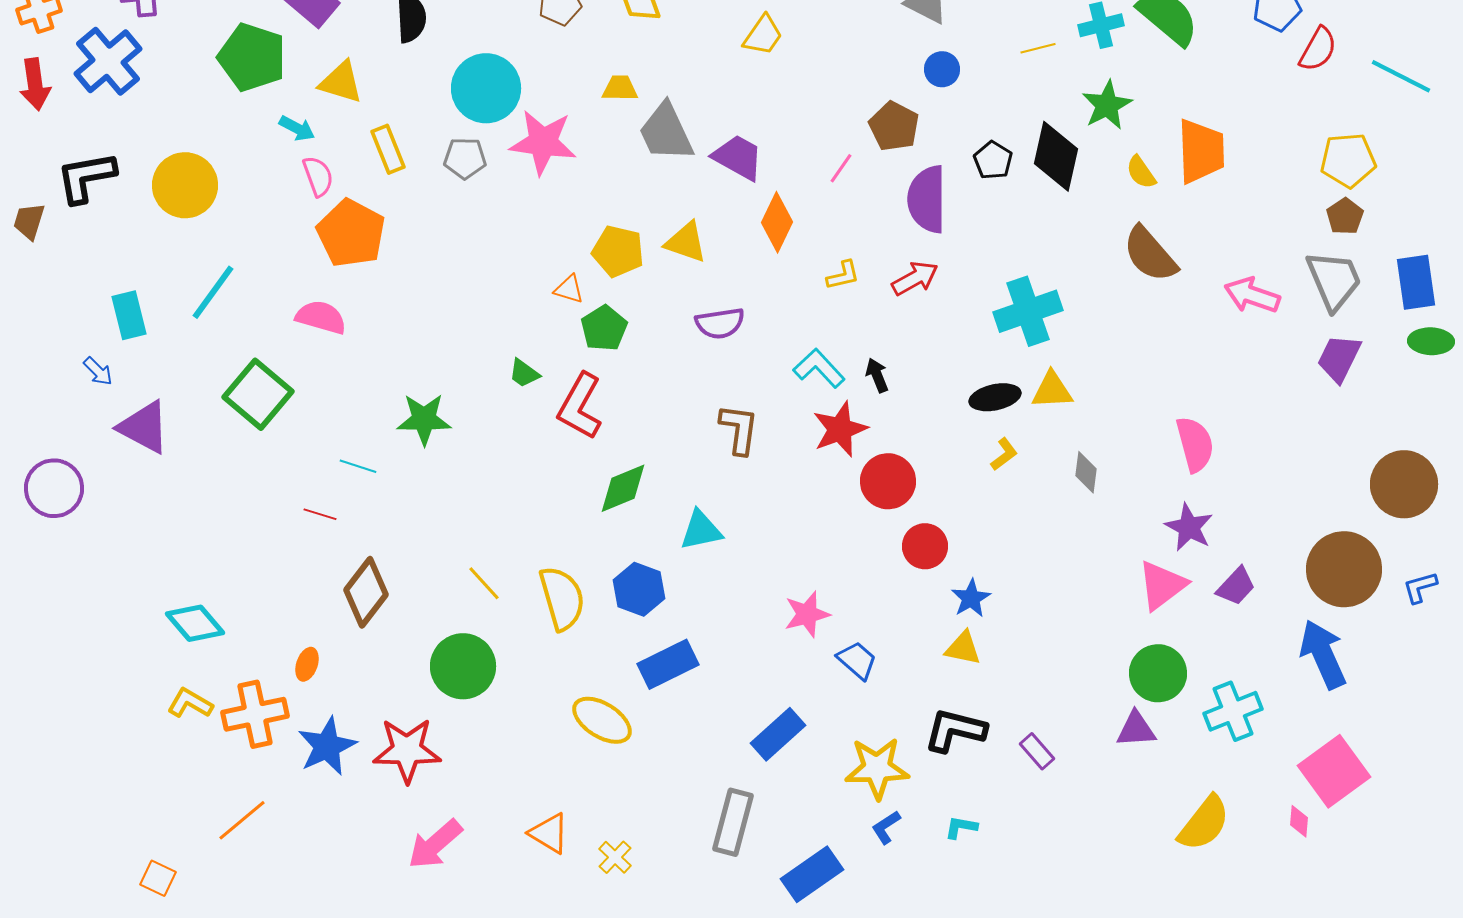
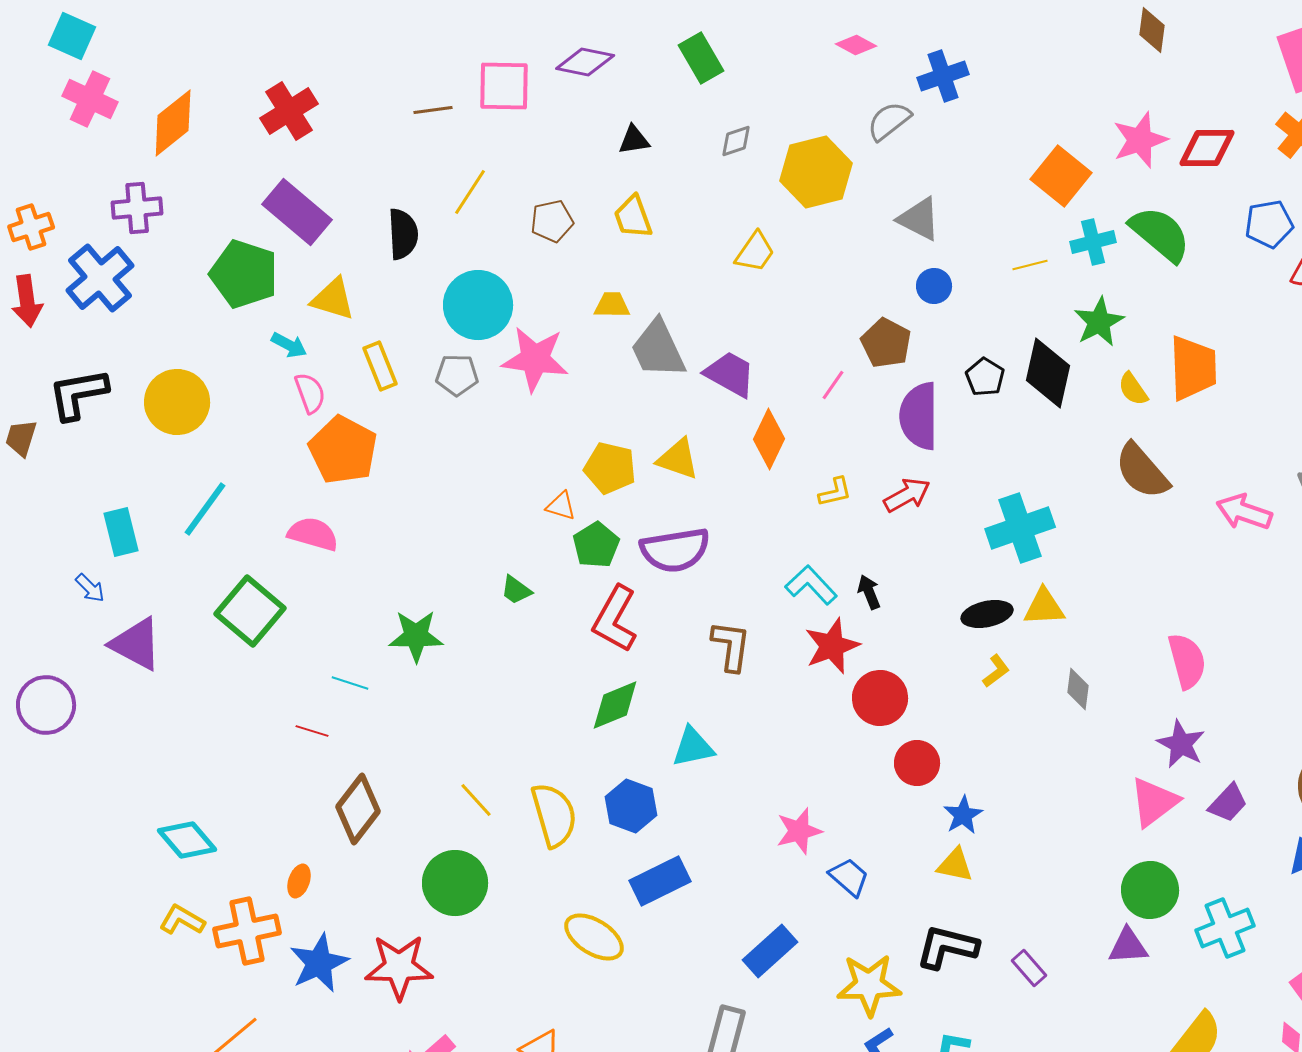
purple semicircle: (720, 323) -> (675, 550), moved, size x1.4
red L-shape: (580, 406) -> (615, 619), moved

